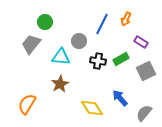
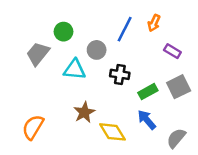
green circle: (45, 22) -> (64, 32), moved
green rectangle: (121, 59) -> (148, 92), moved
brown star: (60, 84) -> (84, 112), moved

